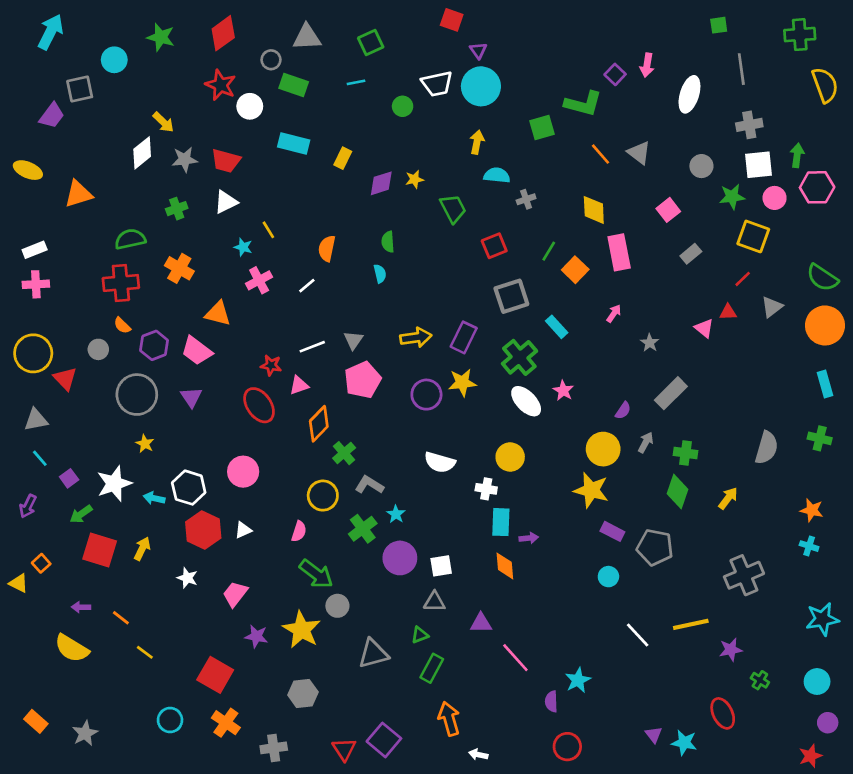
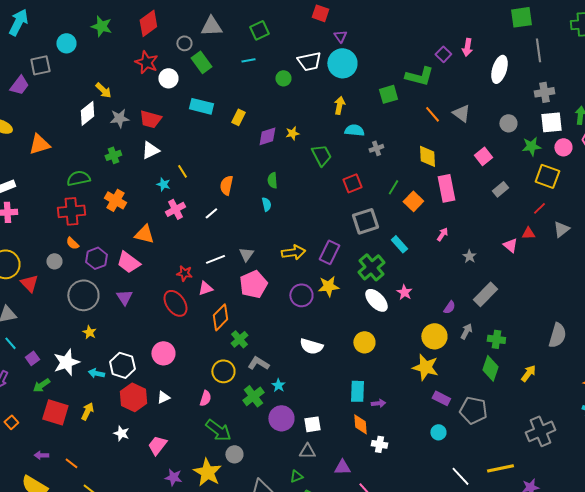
green square: (719, 25) -> (521, 17), size x1.6
green rectangle: (294, 85) -> (201, 62), turned 35
white cross: (486, 489) -> (379, 444), moved

